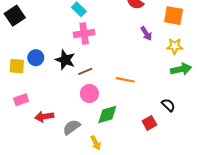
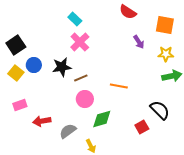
black square: (15, 16) -> (16, 45), moved
pink cross: (84, 33) -> (80, 42), turned -36
black star: (65, 60) -> (62, 67), turned -30
yellow square: (17, 66) -> (16, 73), turned 35
black semicircle: (168, 105) -> (160, 110), size x1.5

